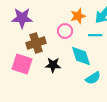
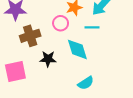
pink square: (22, 64) -> (15, 72), moved, turned -30
cyan semicircle: (93, 78) -> (86, 83), moved

